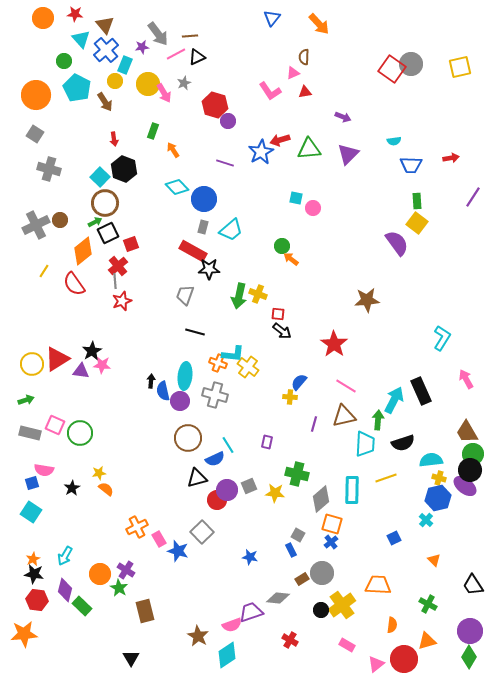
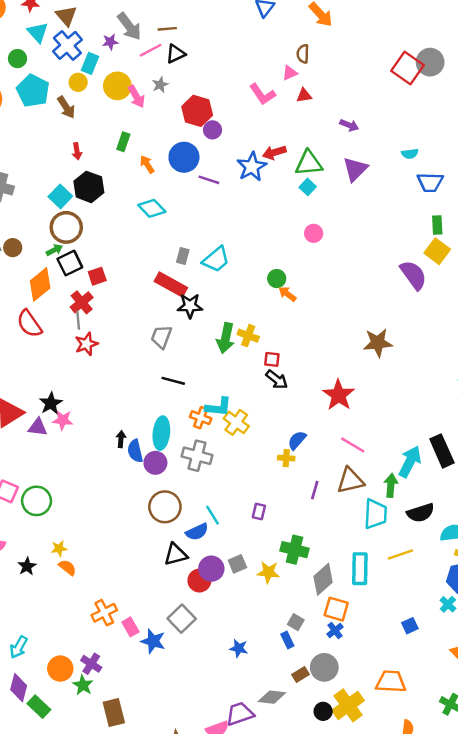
cyan square: (296, 198) -> (308, 187), moved, turned 32
blue circle: (204, 199) -> (184, 157), moved

